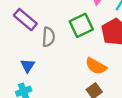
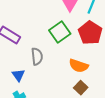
gray semicircle: (48, 37) -> (37, 56), moved

